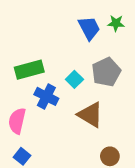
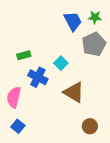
green rectangle: (29, 70) -> (24, 55), size x0.6
gray pentagon: (106, 72) -> (94, 44), moved

